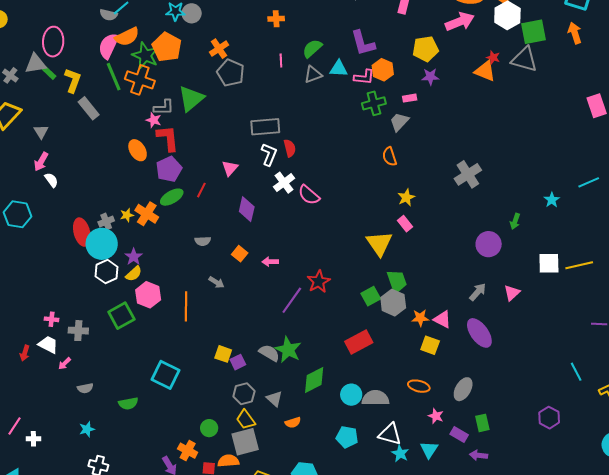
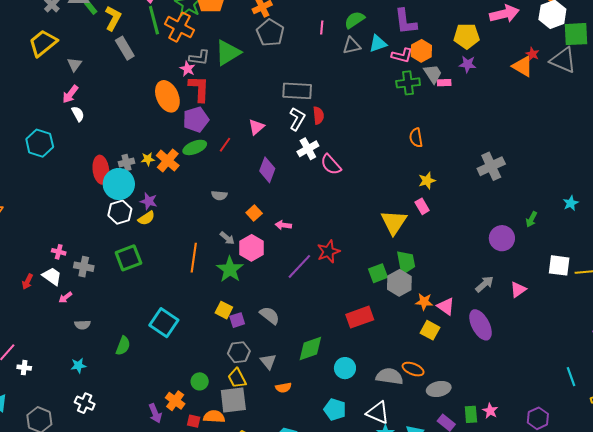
cyan triangle: (339, 69) -> (378, 44), turned -30
gray trapezoid: (399, 122) -> (433, 74), moved, turned 95
orange ellipse: (138, 150) -> (167, 96), size x1.4
purple star: (134, 257) -> (149, 201), turned -30
pink hexagon: (148, 295) -> (252, 248), moved
green star: (288, 350) -> (230, 269), moved
gray ellipse: (463, 389) -> (439, 389), moved, turned 40
gray semicircle: (375, 398) -> (389, 376), moved
green semicircle: (128, 403) -> (123, 346), turned -66
pink star: (436, 416) -> (490, 411), moved

